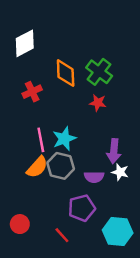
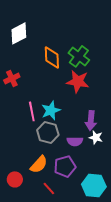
red cross: (32, 92) -> (12, 78), moved
red star: (98, 103) -> (78, 81), size x1.6
orange semicircle: (37, 167) -> (39, 164), moved

